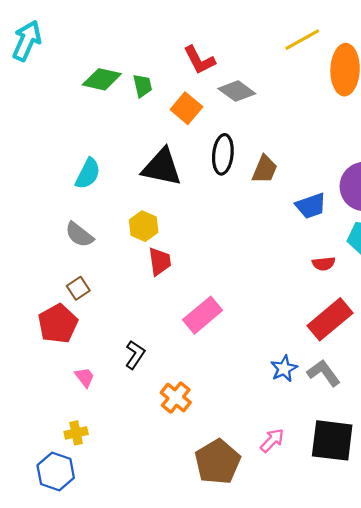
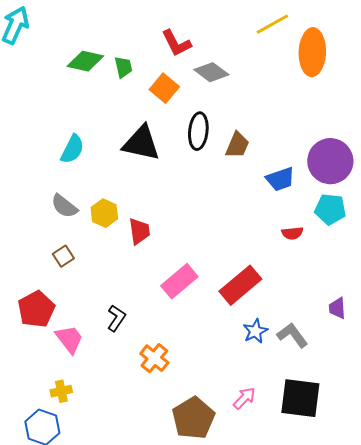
yellow hexagon: (144, 226) -> (104, 213), moved
red rectangle: (330, 319) -> (240, 285), moved
red pentagon: (58, 324) -> (36, 309), moved
pink trapezoid: (85, 377) -> (69, 339), size x1.5

